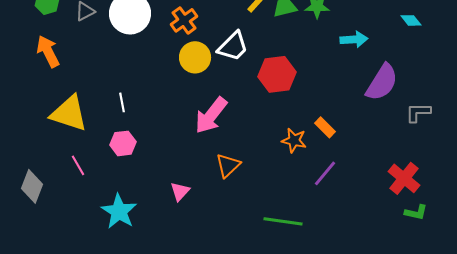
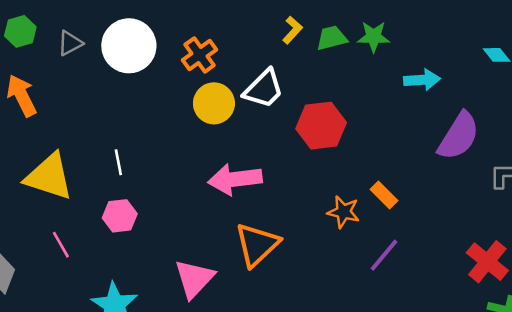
pink arrow: (211, 115) -> (235, 179), turned 45
orange triangle: (228, 165) -> (257, 245), size x1.4
pink triangle: (180, 191) -> (194, 279), size x1.6

